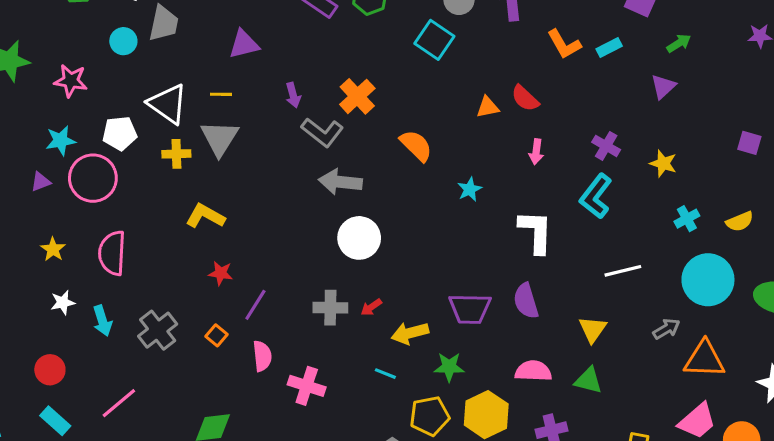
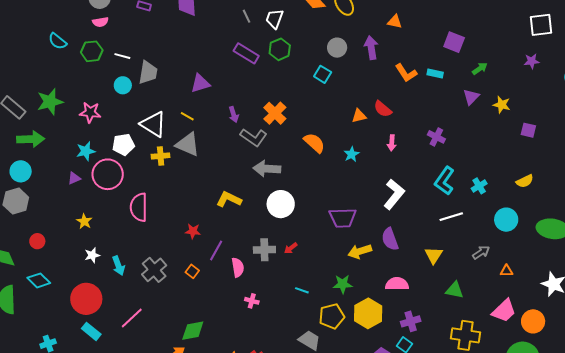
cyan square: (434, 40) -> (323, 74), size x0.7
cyan rectangle: (609, 47) -> (435, 74), turned 42
yellow line: (221, 94) -> (187, 116), turned 32
gray triangle: (220, 138) -> (188, 144), turned -36
yellow star: (663, 163) -> (502, 105), moved
cyan star: (470, 189) -> (351, 154), moved
cyan L-shape: (596, 196) -> (444, 181), moved
yellow L-shape: (205, 216) -> (229, 199), moved
cyan cross: (687, 219) -> (479, 186), moved
white L-shape: (536, 232) -> (394, 194), turned 40
pink semicircle: (112, 253) -> (139, 207), moved
cyan circle: (708, 280) -> (506, 220), size x0.7
purple trapezoid: (470, 309) -> (343, 218), moved
yellow arrow: (410, 333) -> (360, 251), moved
pink semicircle: (262, 356) -> (238, 267), moved
orange triangle: (704, 359) -> (507, 271), size x0.5
red circle: (50, 370) -> (86, 299), size x1.6
green triangle: (588, 380) -> (455, 290), moved
pink cross: (307, 386) -> (252, 301), size x0.6

